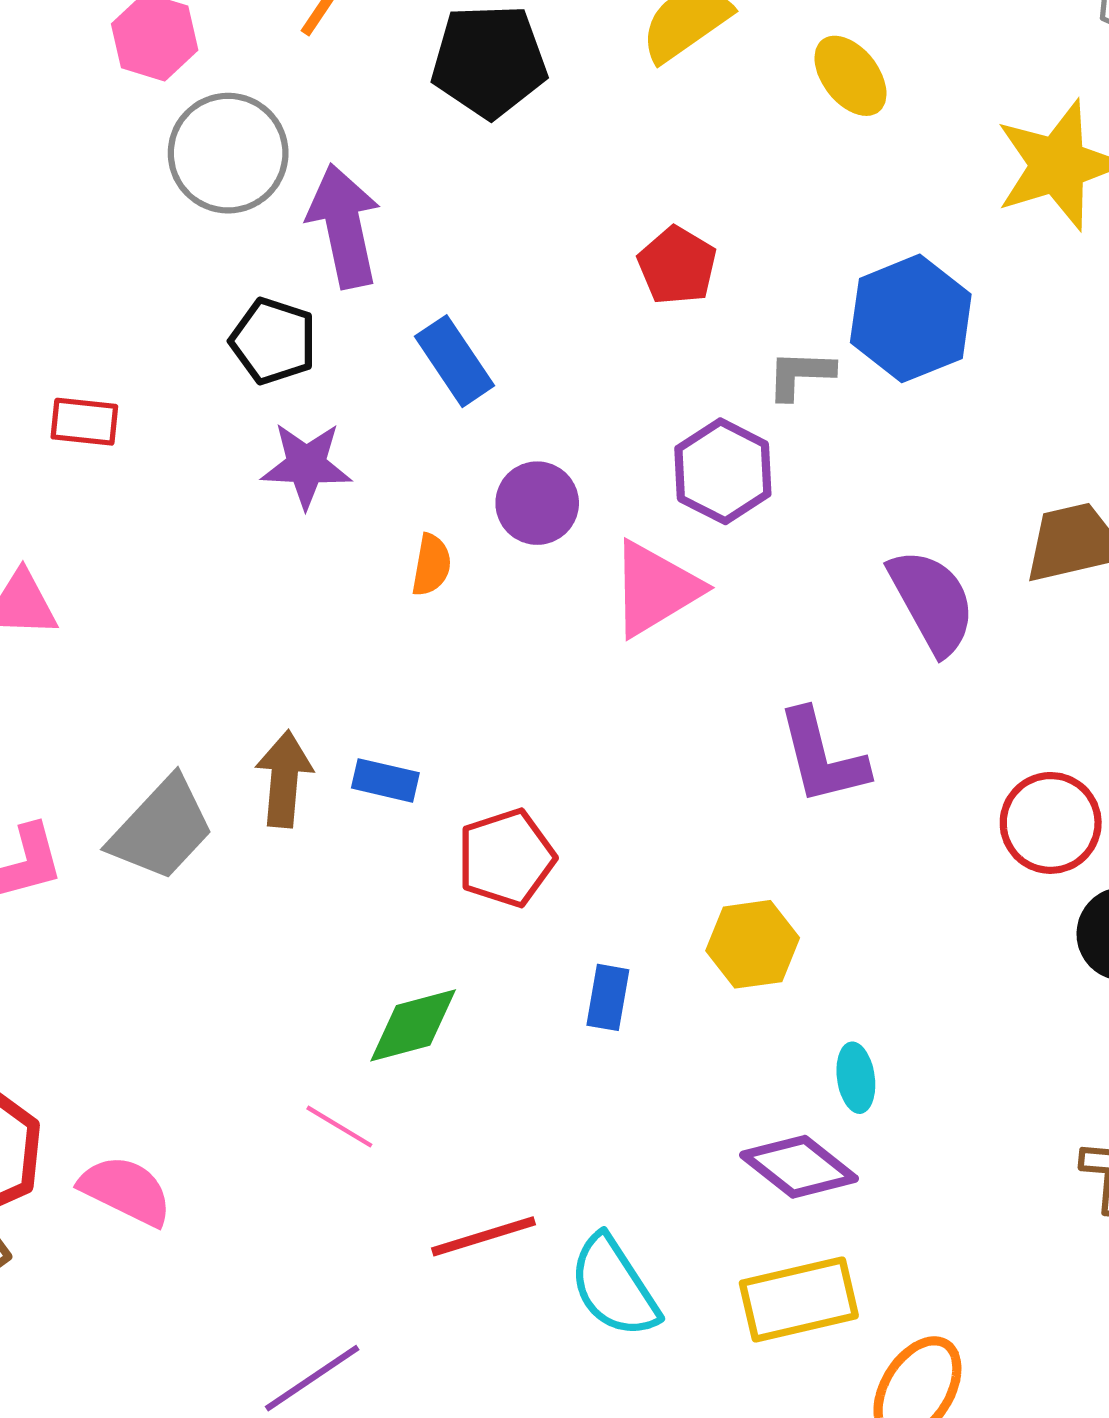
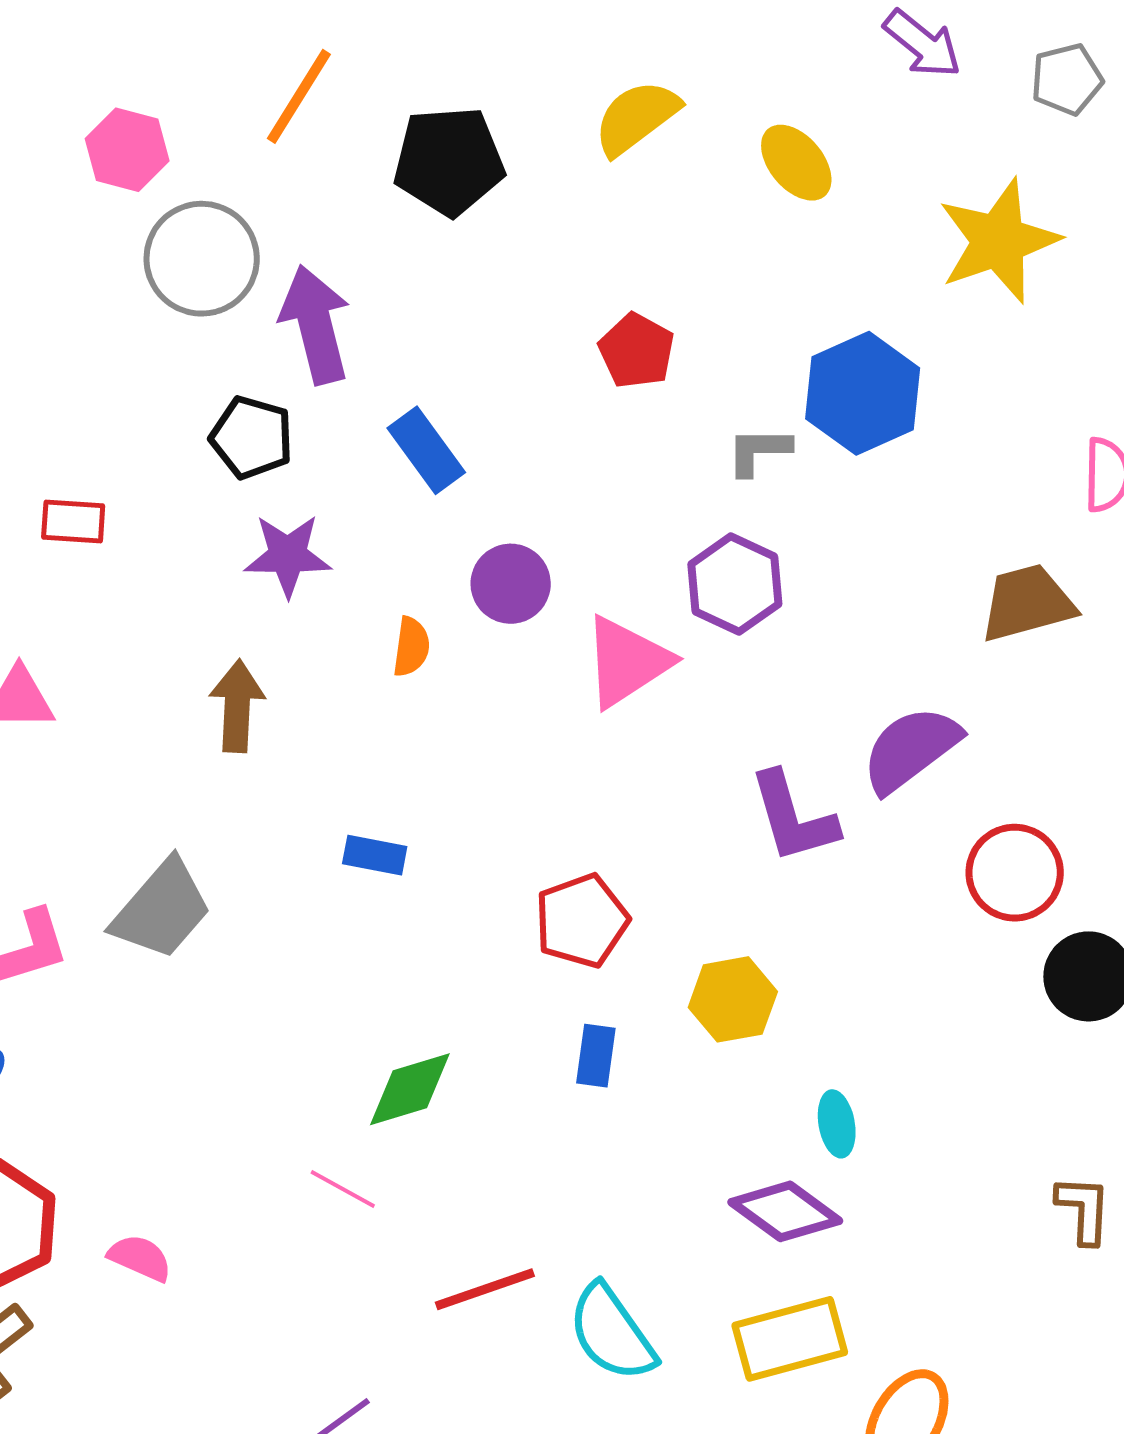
purple hexagon: (723, 471) -> (735, 584), moved
purple semicircle: (932, 601) -> (911, 749), moved, turned -96
brown arrow: (284, 779) -> (237, 706), moved
red pentagon: (506, 858) -> (582, 921), moved
pink semicircle: (126, 1190) -> (140, 1258), size x0.7

